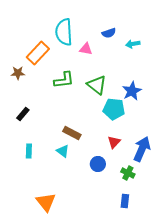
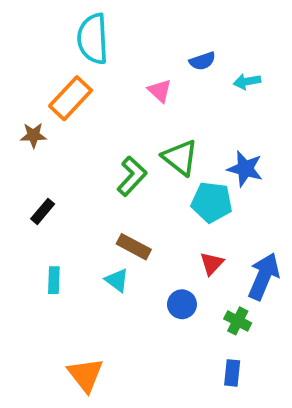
cyan semicircle: (64, 32) -> (93, 39), moved
pink triangle: (86, 49) -> (160, 91), turned 32
green L-shape: (64, 80) -> (132, 176), moved, turned -40
blue star: (132, 91) -> (245, 169), turned -30

